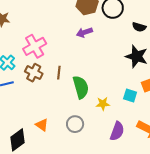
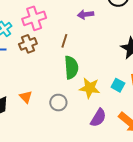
brown cross: (34, 73) -> (28, 44), turned 30
brown line: (59, 73) -> (64, 41), moved
yellow star: (103, 104) -> (90, 88), size x1.5

